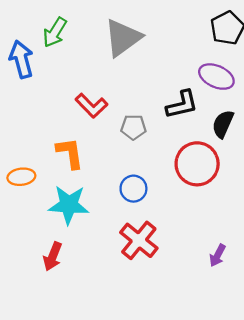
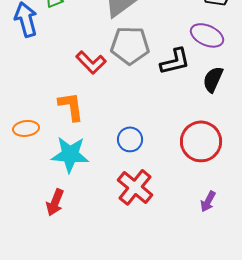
gray pentagon: (133, 127) -> (130, 45), moved, size x1.6
red circle: (197, 164) -> (201, 141), moved

